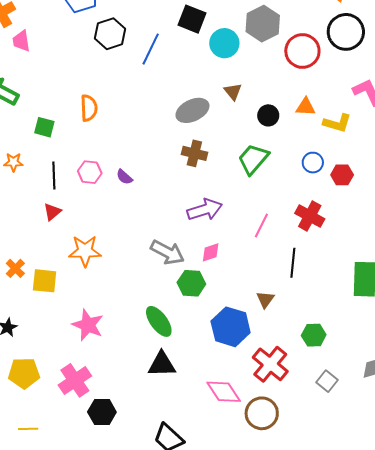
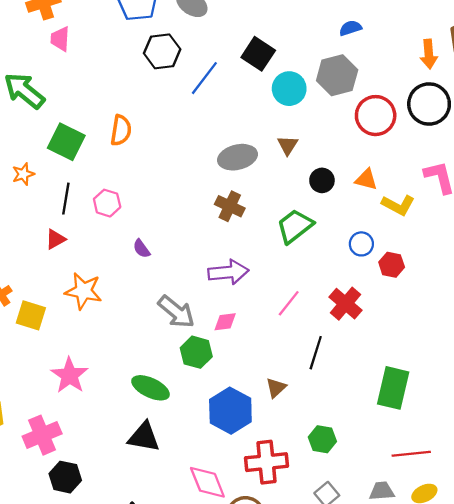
green square: (44, 127) -> (66, 142), size x1.5
orange star: (13, 162) -> (23, 174), turned -30
purple semicircle: (124, 177) -> (142, 249), moved
green ellipse: (159, 321) -> (151, 388), turned -40
red cross: (270, 364) -> (266, 462), turned 33

